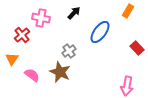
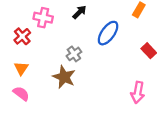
orange triangle: (12, 59) -> (21, 68), moved
pink semicircle: (32, 75) -> (21, 94), moved

